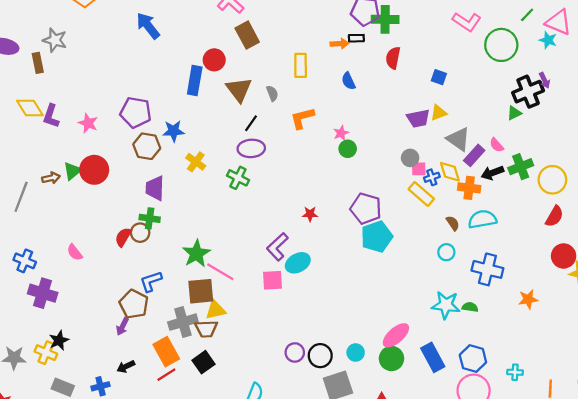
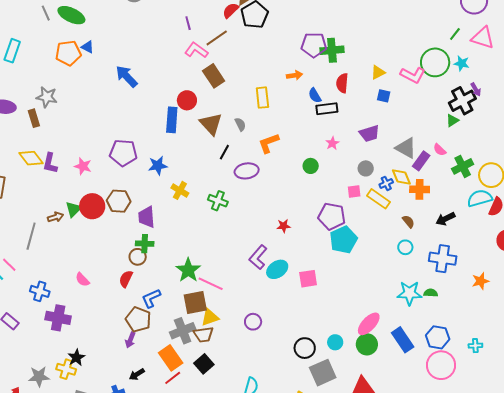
pink L-shape: (467, 22) -> (413, 75), moved
black rectangle: (356, 38) -> (327, 109), moved, size x1.5
cyan star: (548, 40) -> (462, 63), moved
blue semicircle: (348, 81) -> (315, 95), moved
yellow triangle: (439, 113) -> (378, 72), moved
pink star: (341, 133) -> (332, 143), moved
brown hexagon: (147, 146) -> (119, 201), moved
purple ellipse: (251, 148) -> (247, 171), moved
pink square: (419, 169) -> (354, 192), moved
black arrow: (492, 173) -> (445, 219), moved
cyan semicircle: (482, 219) -> (480, 198), moved
red semicircle: (123, 237) -> (126, 279), moved
pink square: (272, 280) -> (308, 279), moved
purple circle: (295, 352) -> (253, 322), moved

